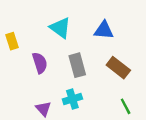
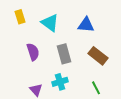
yellow rectangle: (12, 41) -> (20, 17), moved
green line: (126, 106) -> (96, 88), moved

